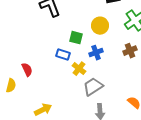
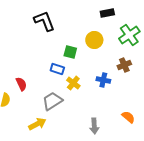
blue cross: (96, 53) -> (103, 80), moved, turned 32
gray trapezoid: (93, 87) -> (52, 101), moved

